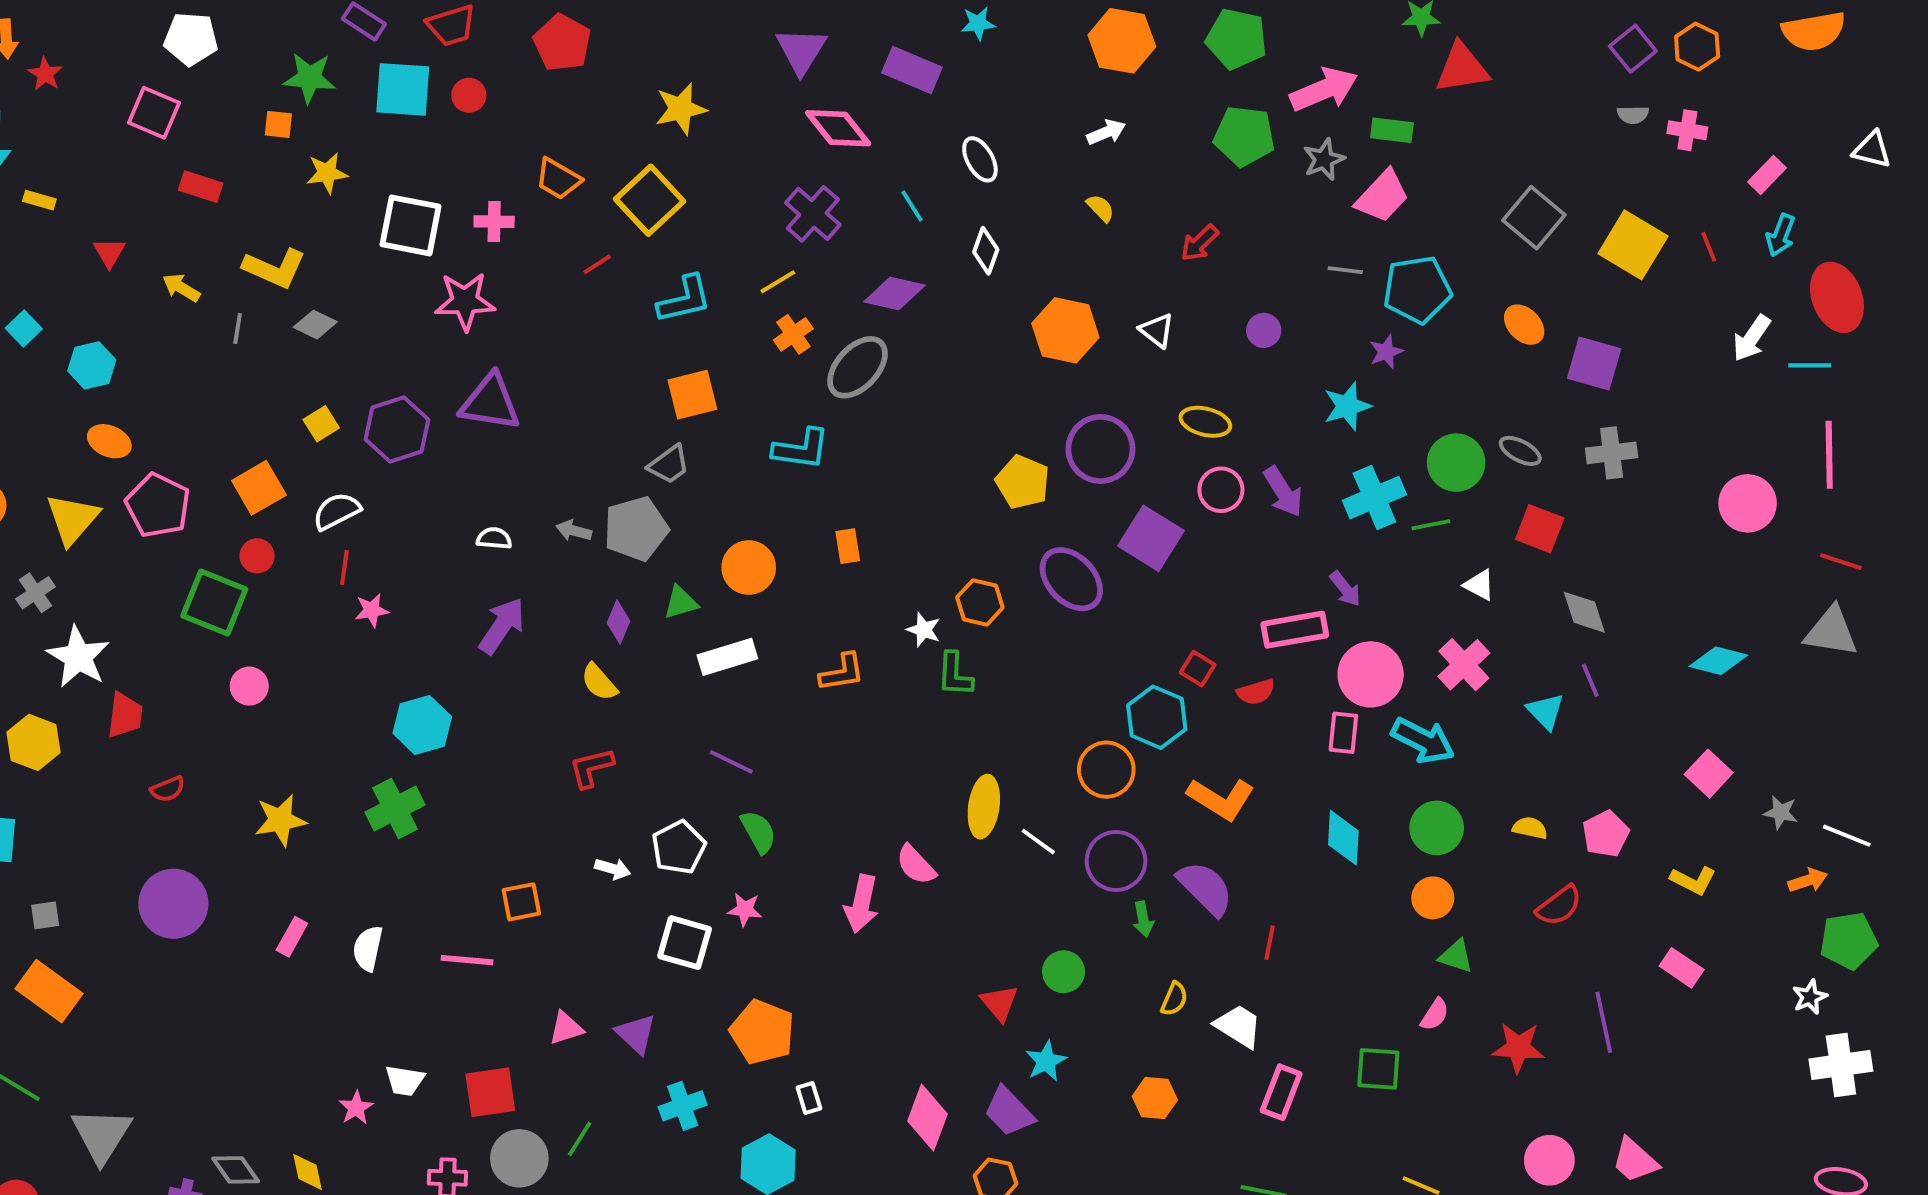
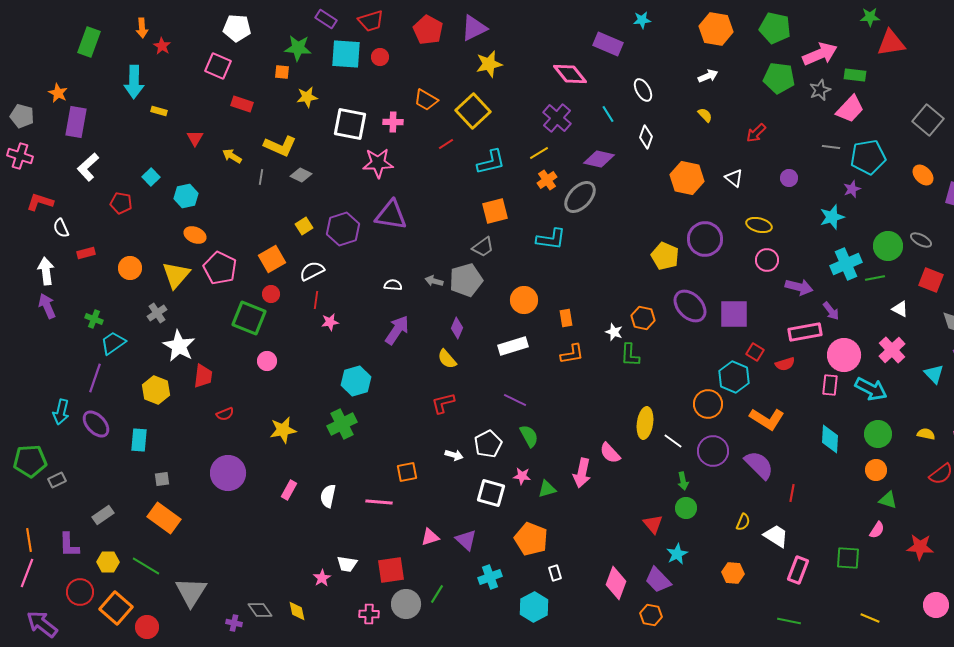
purple triangle: (801, 51) -> (474, 28), moved, turned 32
purple arrow: (1283, 492) -> (799, 287), moved, turned -44
purple square: (1151, 538) -> (734, 314), moved, turned -32
orange rectangle: (848, 546) -> (566, 318), moved
green triangle: (681, 602) -> (547, 489), moved
green arrow: (1143, 919) -> (683, 481), moved

